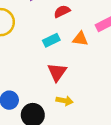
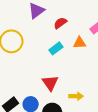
red triangle: (57, 72) -> (50, 83), moved

